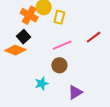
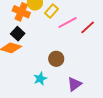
yellow rectangle: (59, 17) -> (52, 11), turned 32
pink line: (62, 45) -> (68, 23), moved

